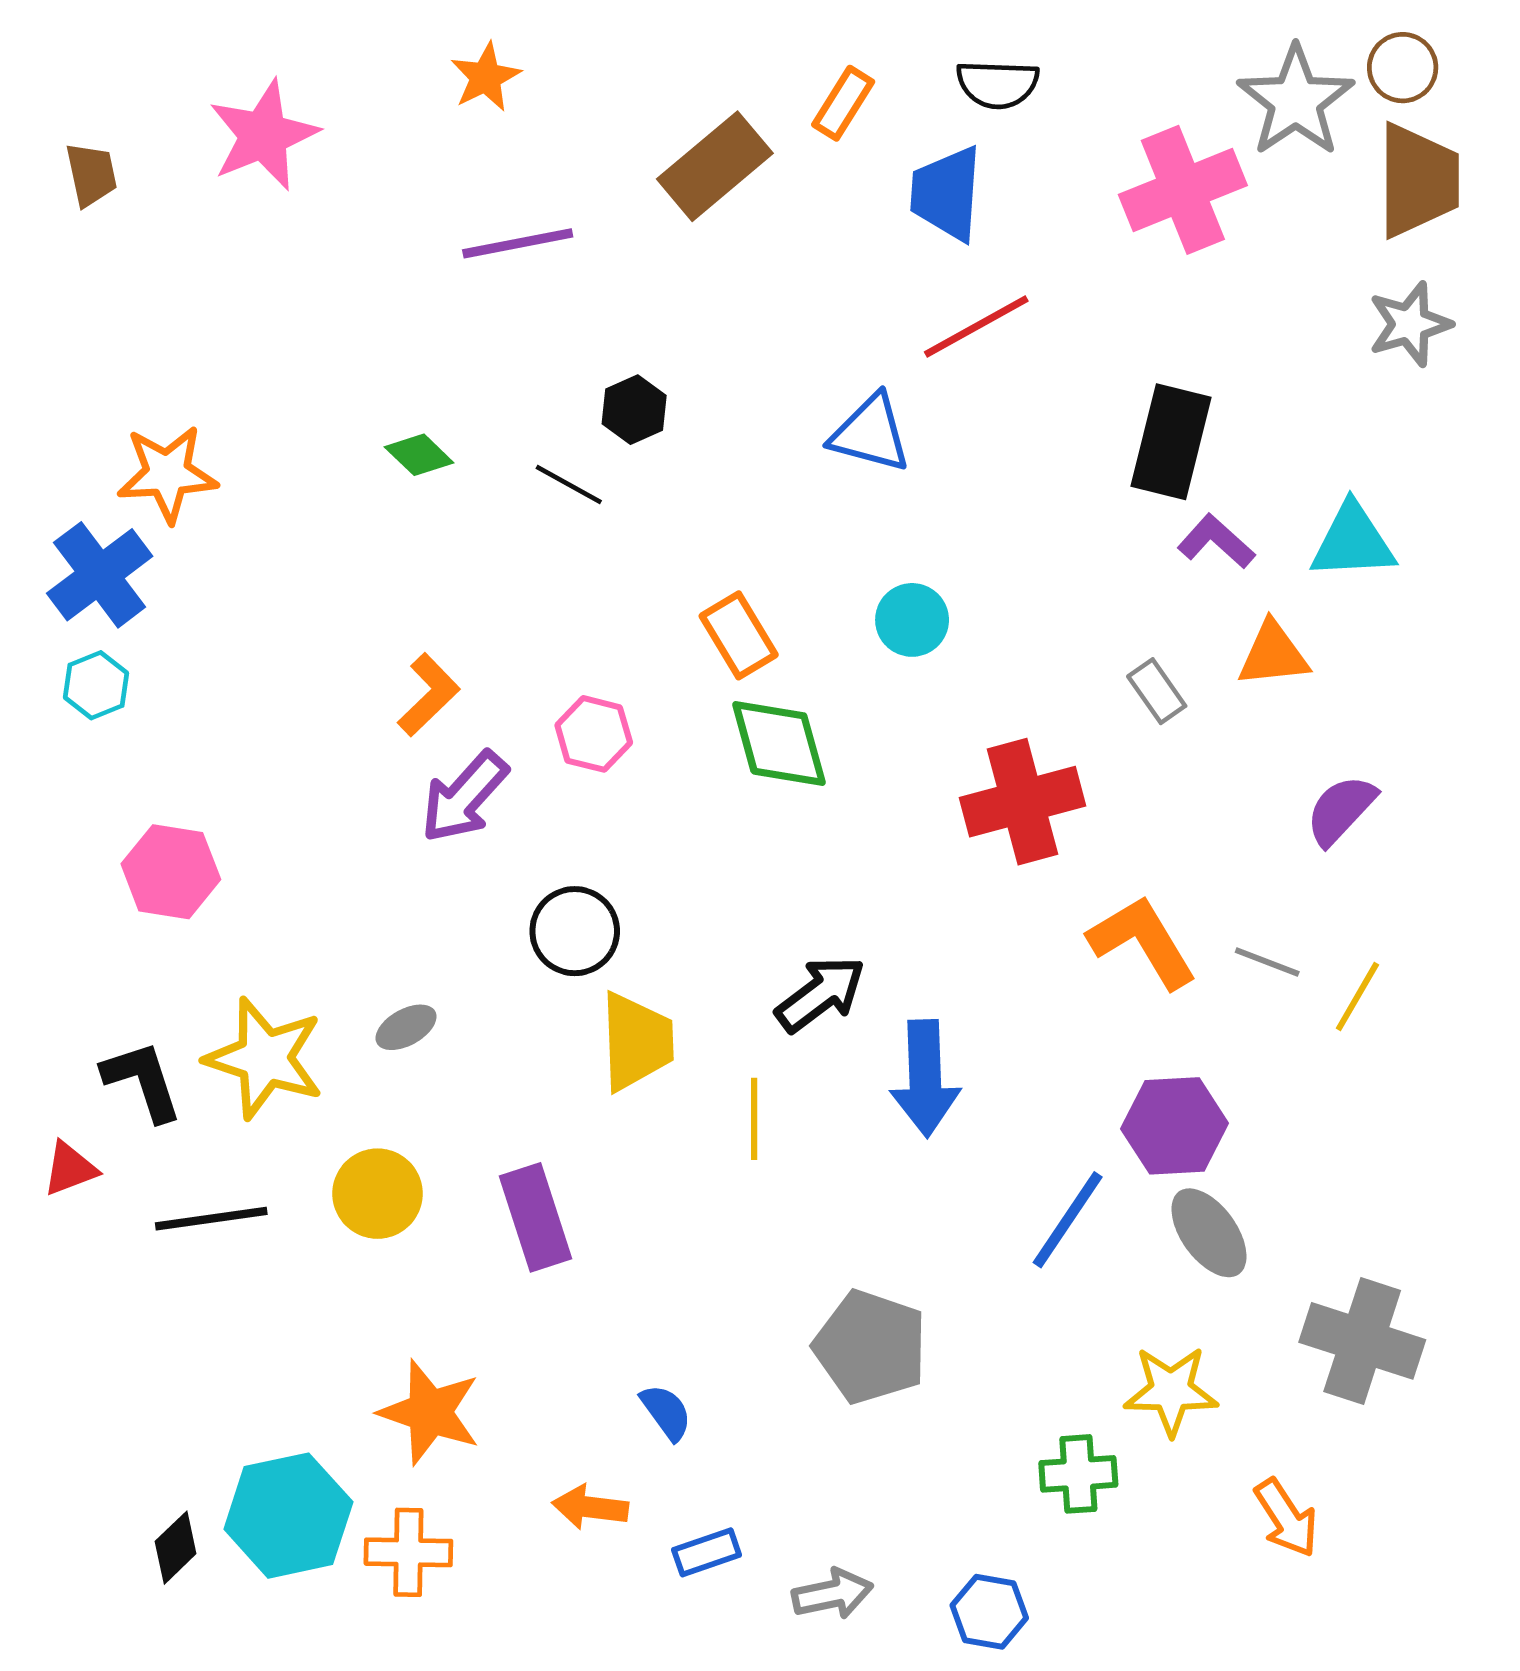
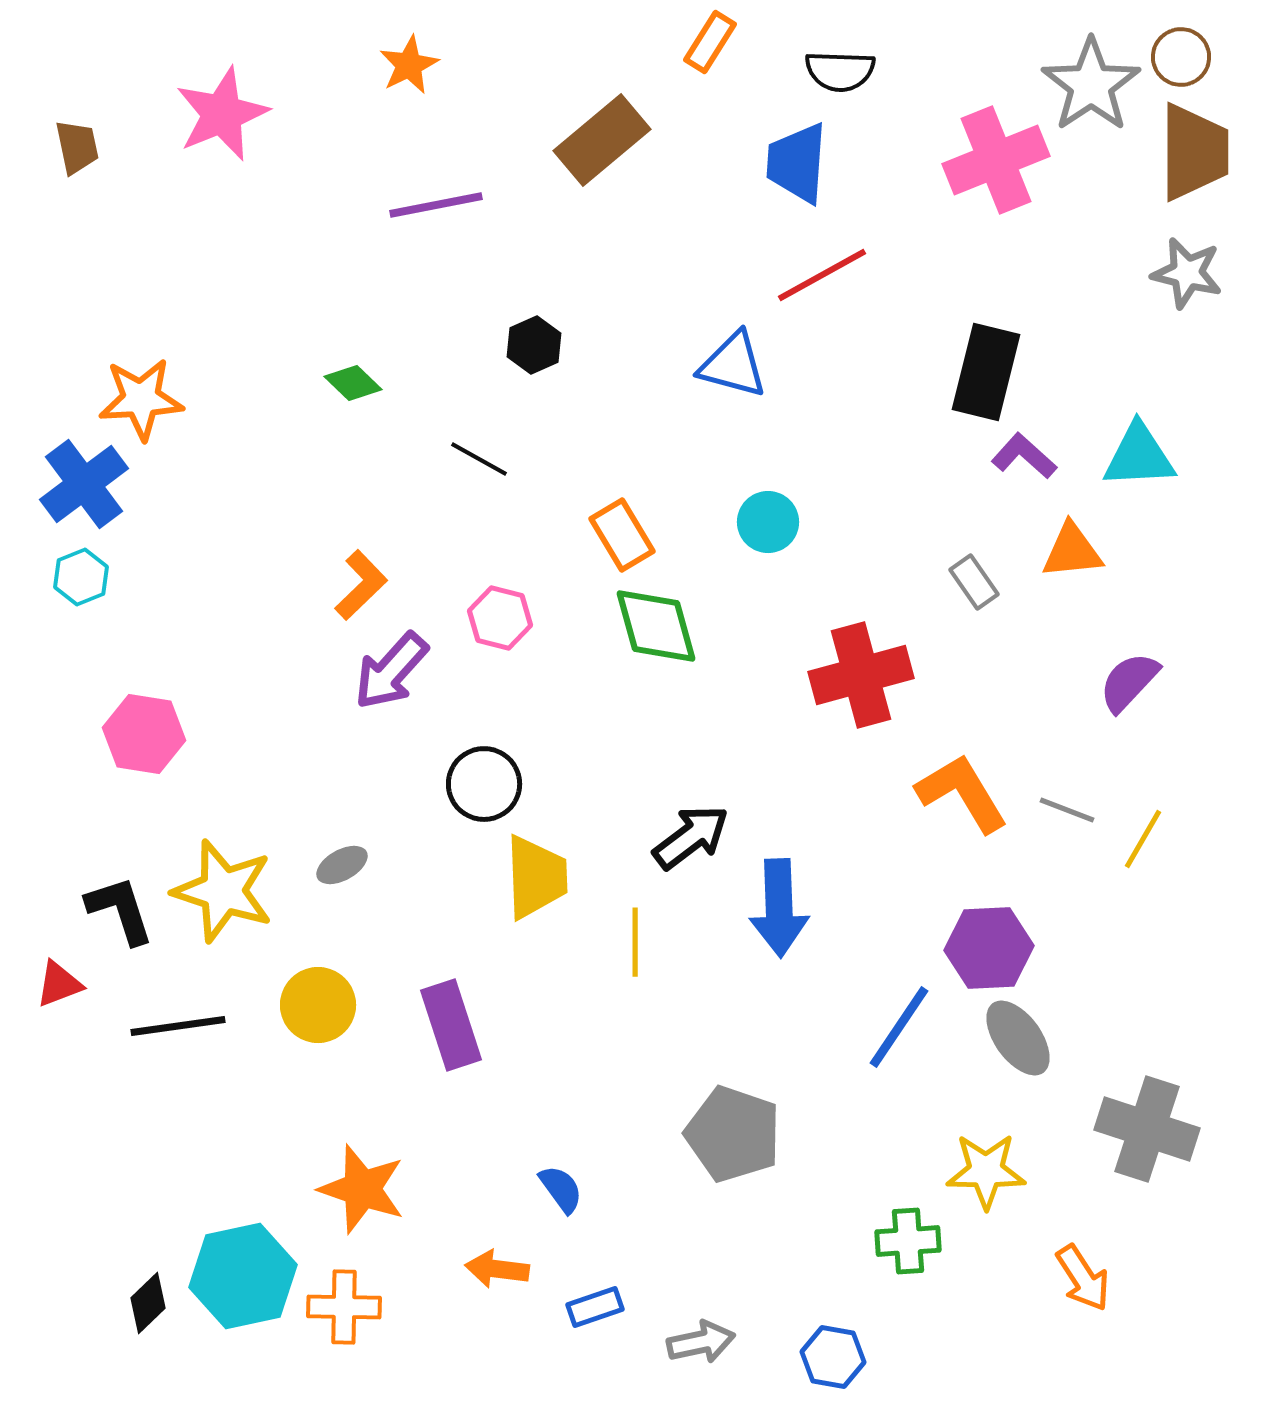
orange rectangle: (843, 103) -> (710, 42), moved
gray star: (1410, 324) -> (1187, 273), turned 30
black line: (569, 485) -> (479, 459), moved

